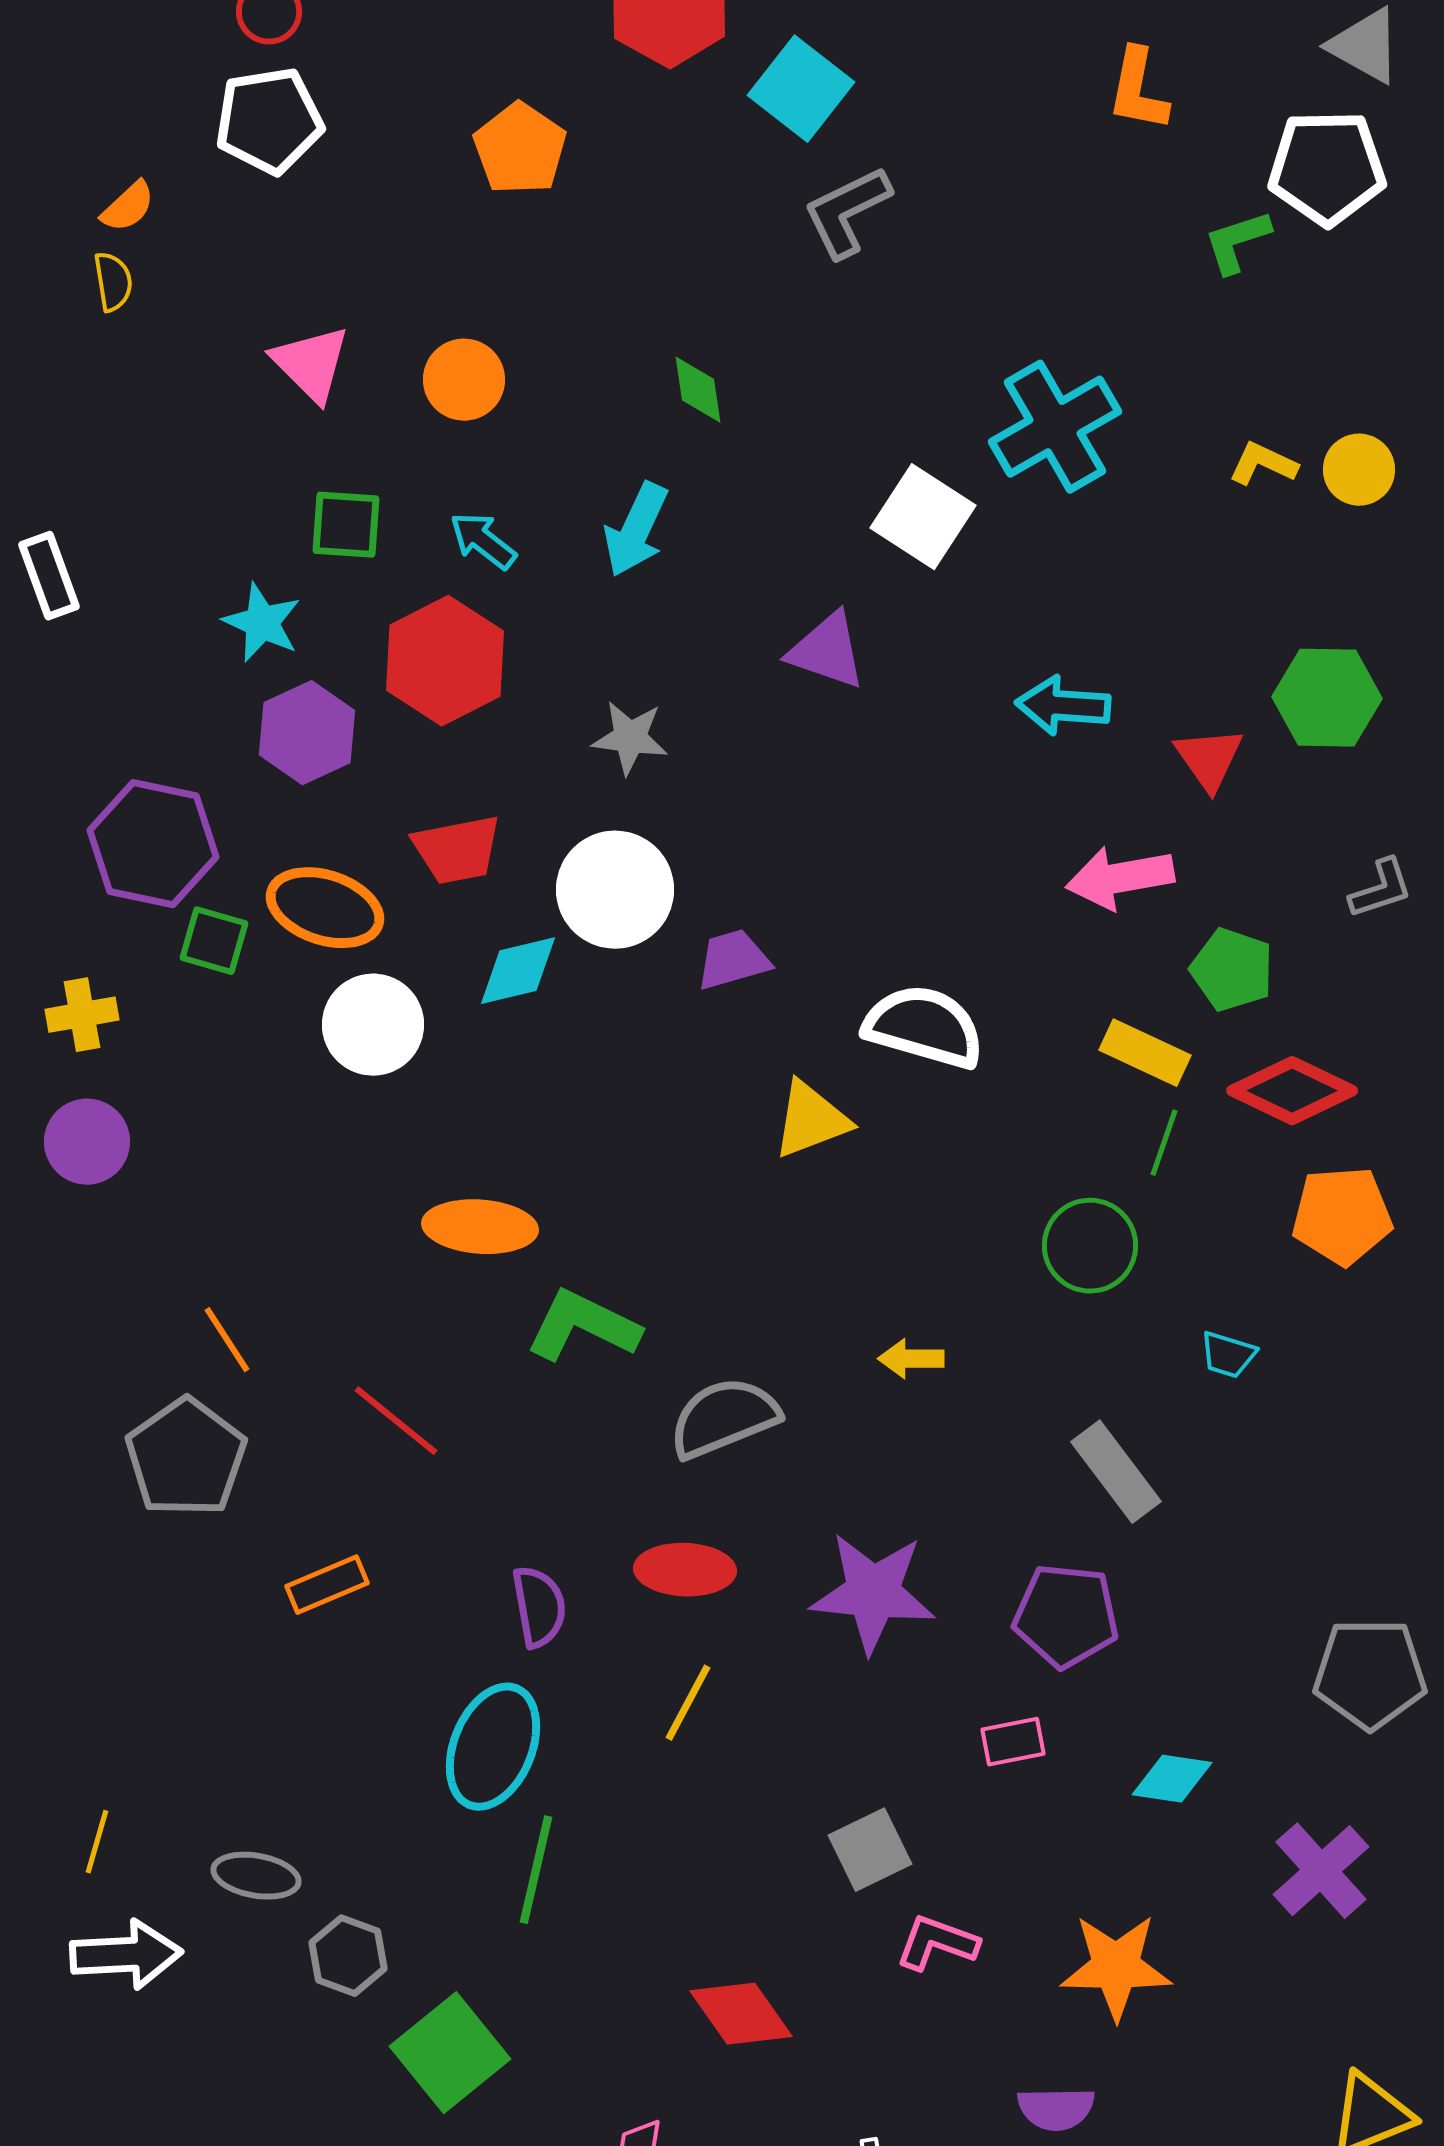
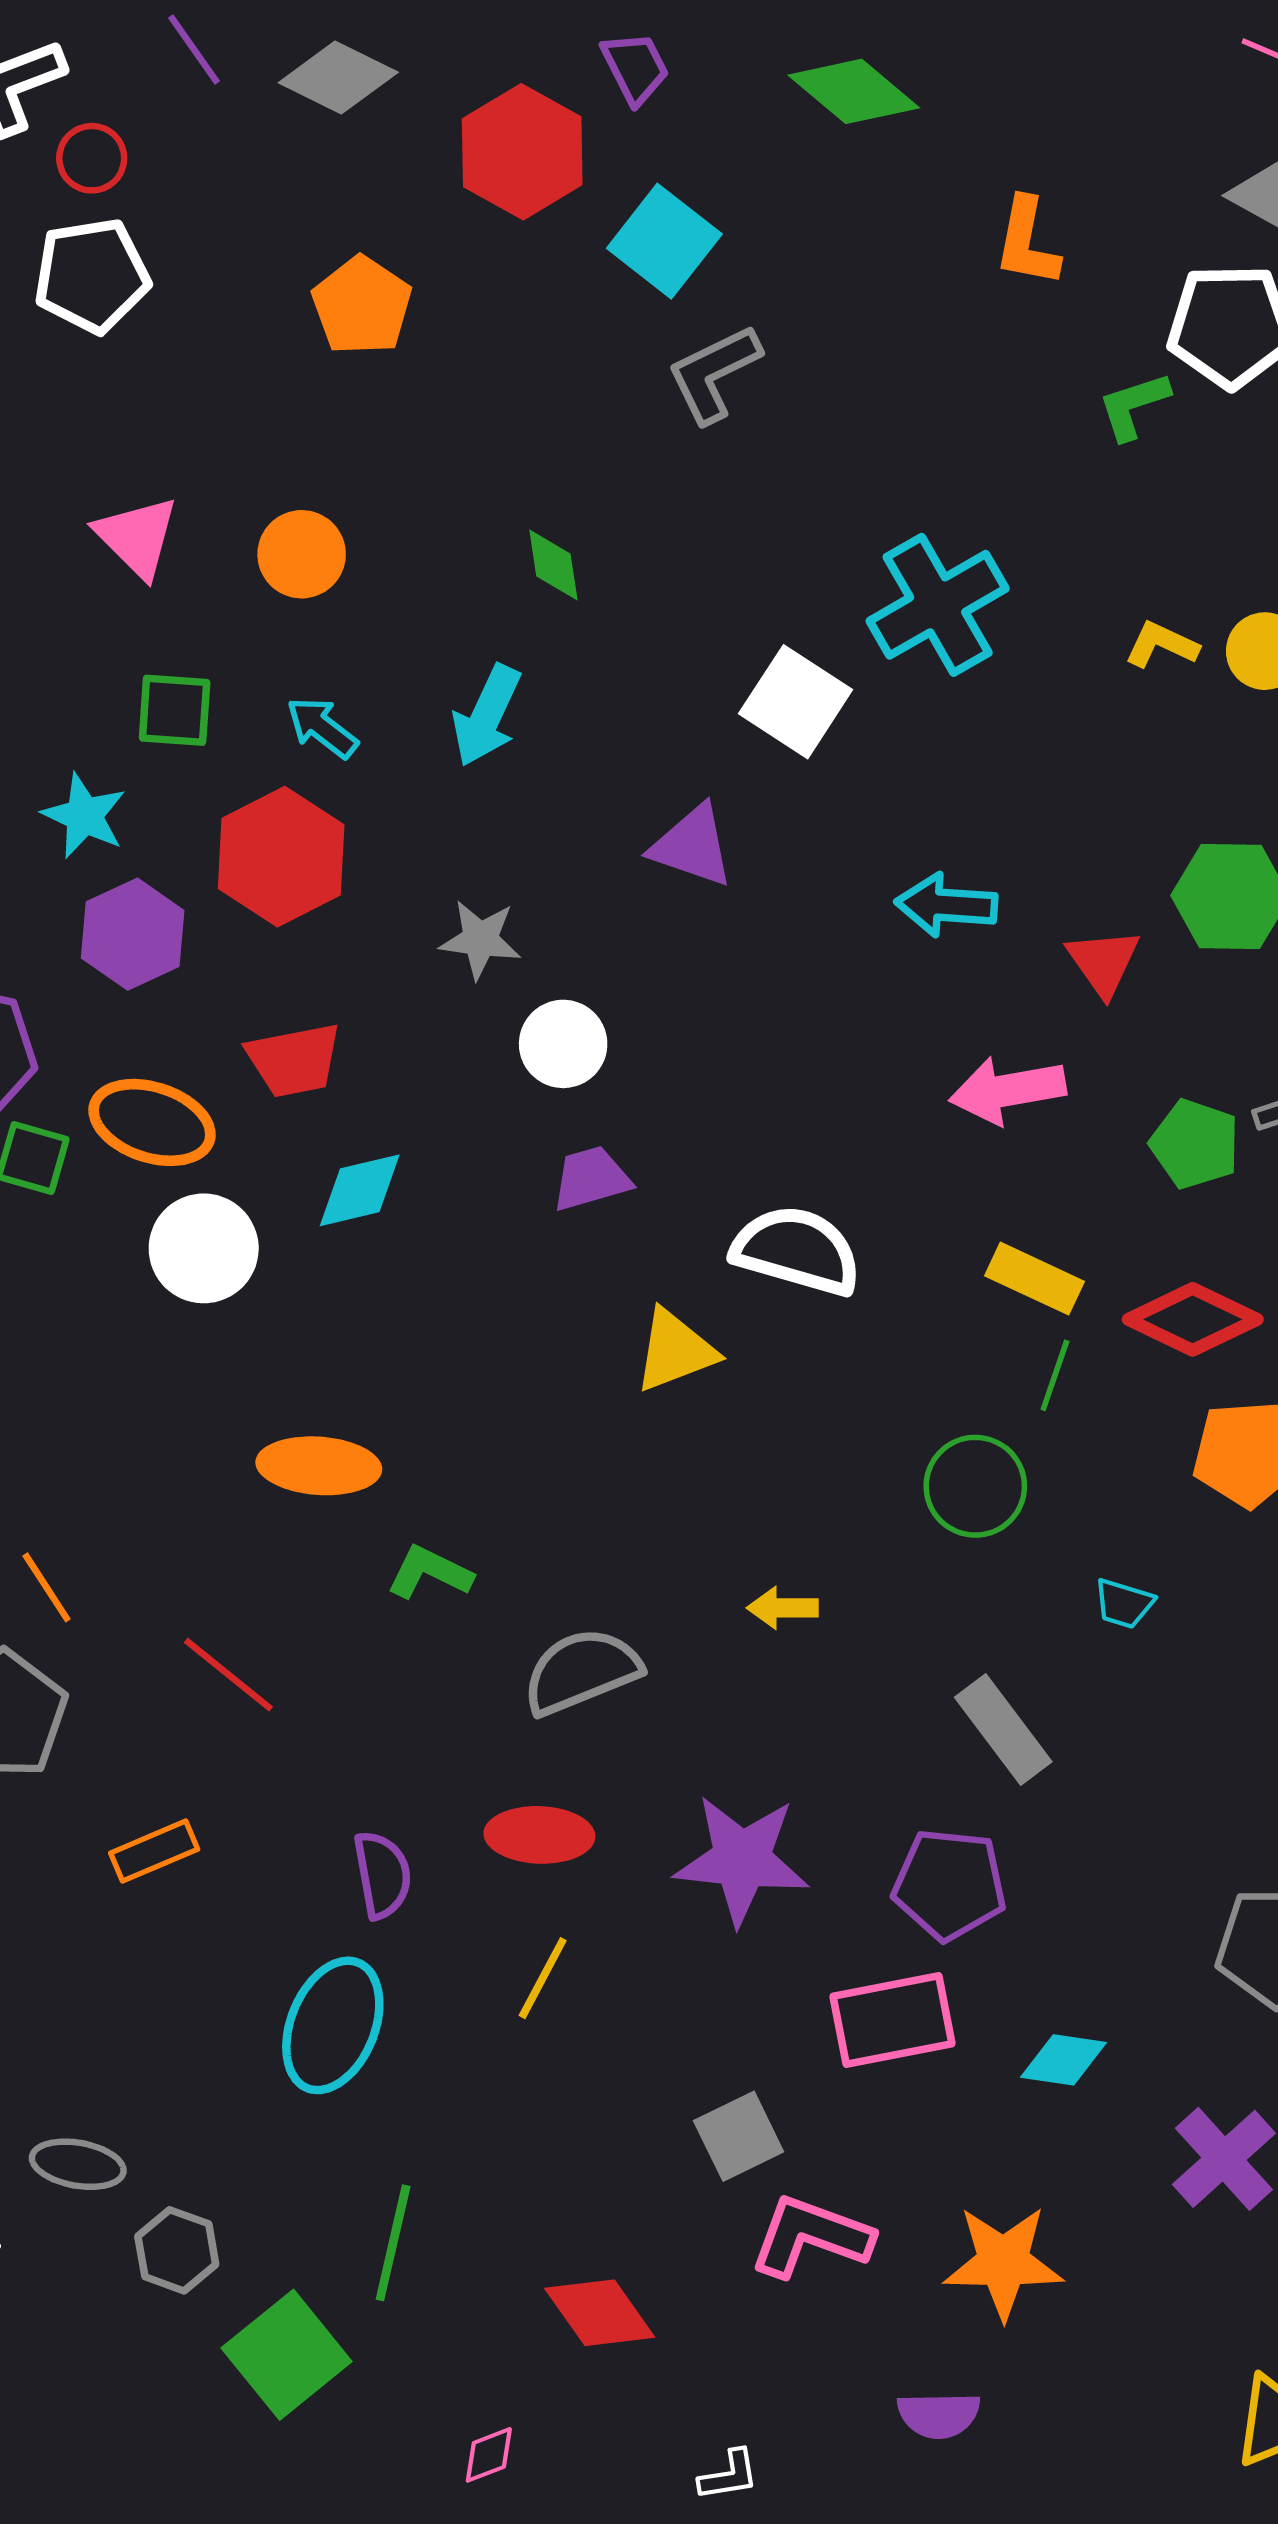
white circle: (615, 890) -> (563, 1044), moved, size x0.7
green pentagon: (1232, 970) -> (1195, 1144), moved
green L-shape: (583, 1326) -> (430, 1572), size x0.7
pink rectangle: (1013, 1742) -> (892, 2020), size x1.8
green line: (536, 1870) -> (393, 2243), moved
pink L-shape: (937, 1943) -> (811, 2236), size x1.4

